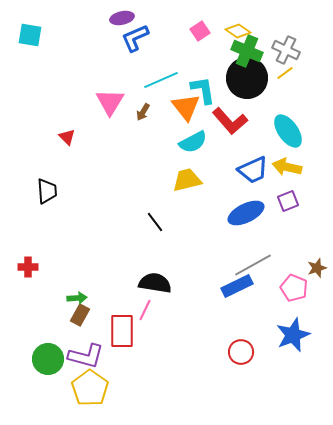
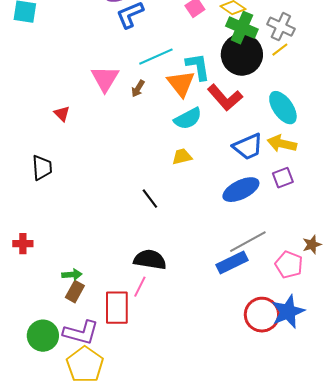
yellow trapezoid: (187, 180) -> (182, 157), size x0.7
red circle: (241, 352) -> (262, 315), moved, size x1.4

